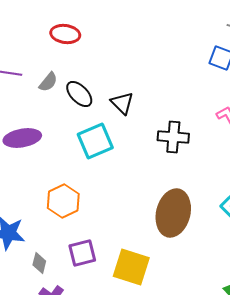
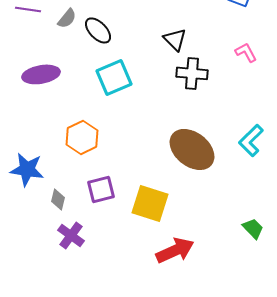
black triangle: (122, 103) -> (175, 39), moved
brown ellipse: (173, 213) -> (192, 149), turned -66

